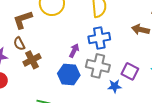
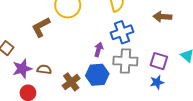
brown semicircle: (19, 44) -> (44, 69), moved, turned 136
brown cross: (32, 60) -> (71, 82), moved
blue star: (115, 86) -> (157, 82), moved

